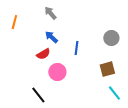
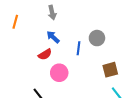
gray arrow: (50, 13) -> (52, 13), turned -152
gray circle: (111, 38) -> (97, 38), moved

